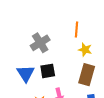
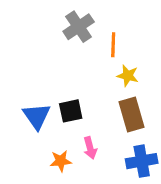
gray cross: (40, 43) -> (79, 27), moved
brown rectangle: (87, 75) -> (132, 115), turned -30

